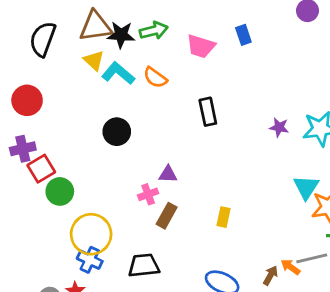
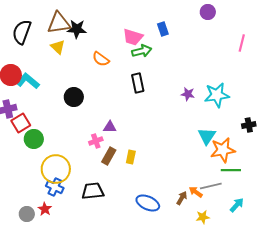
green arrow: (154, 31) -> (142, 51), moved
cyan L-shape: (118, 73) -> (28, 81), moved
yellow rectangle: (224, 217) -> (131, 157), moved

